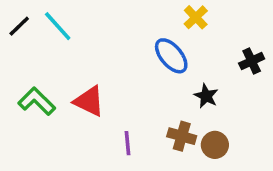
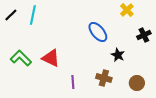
yellow cross: (196, 17) -> (127, 10), moved
cyan line: (58, 26) -> (33, 15), turned 54
brown circle: (215, 145) -> (137, 83), moved

